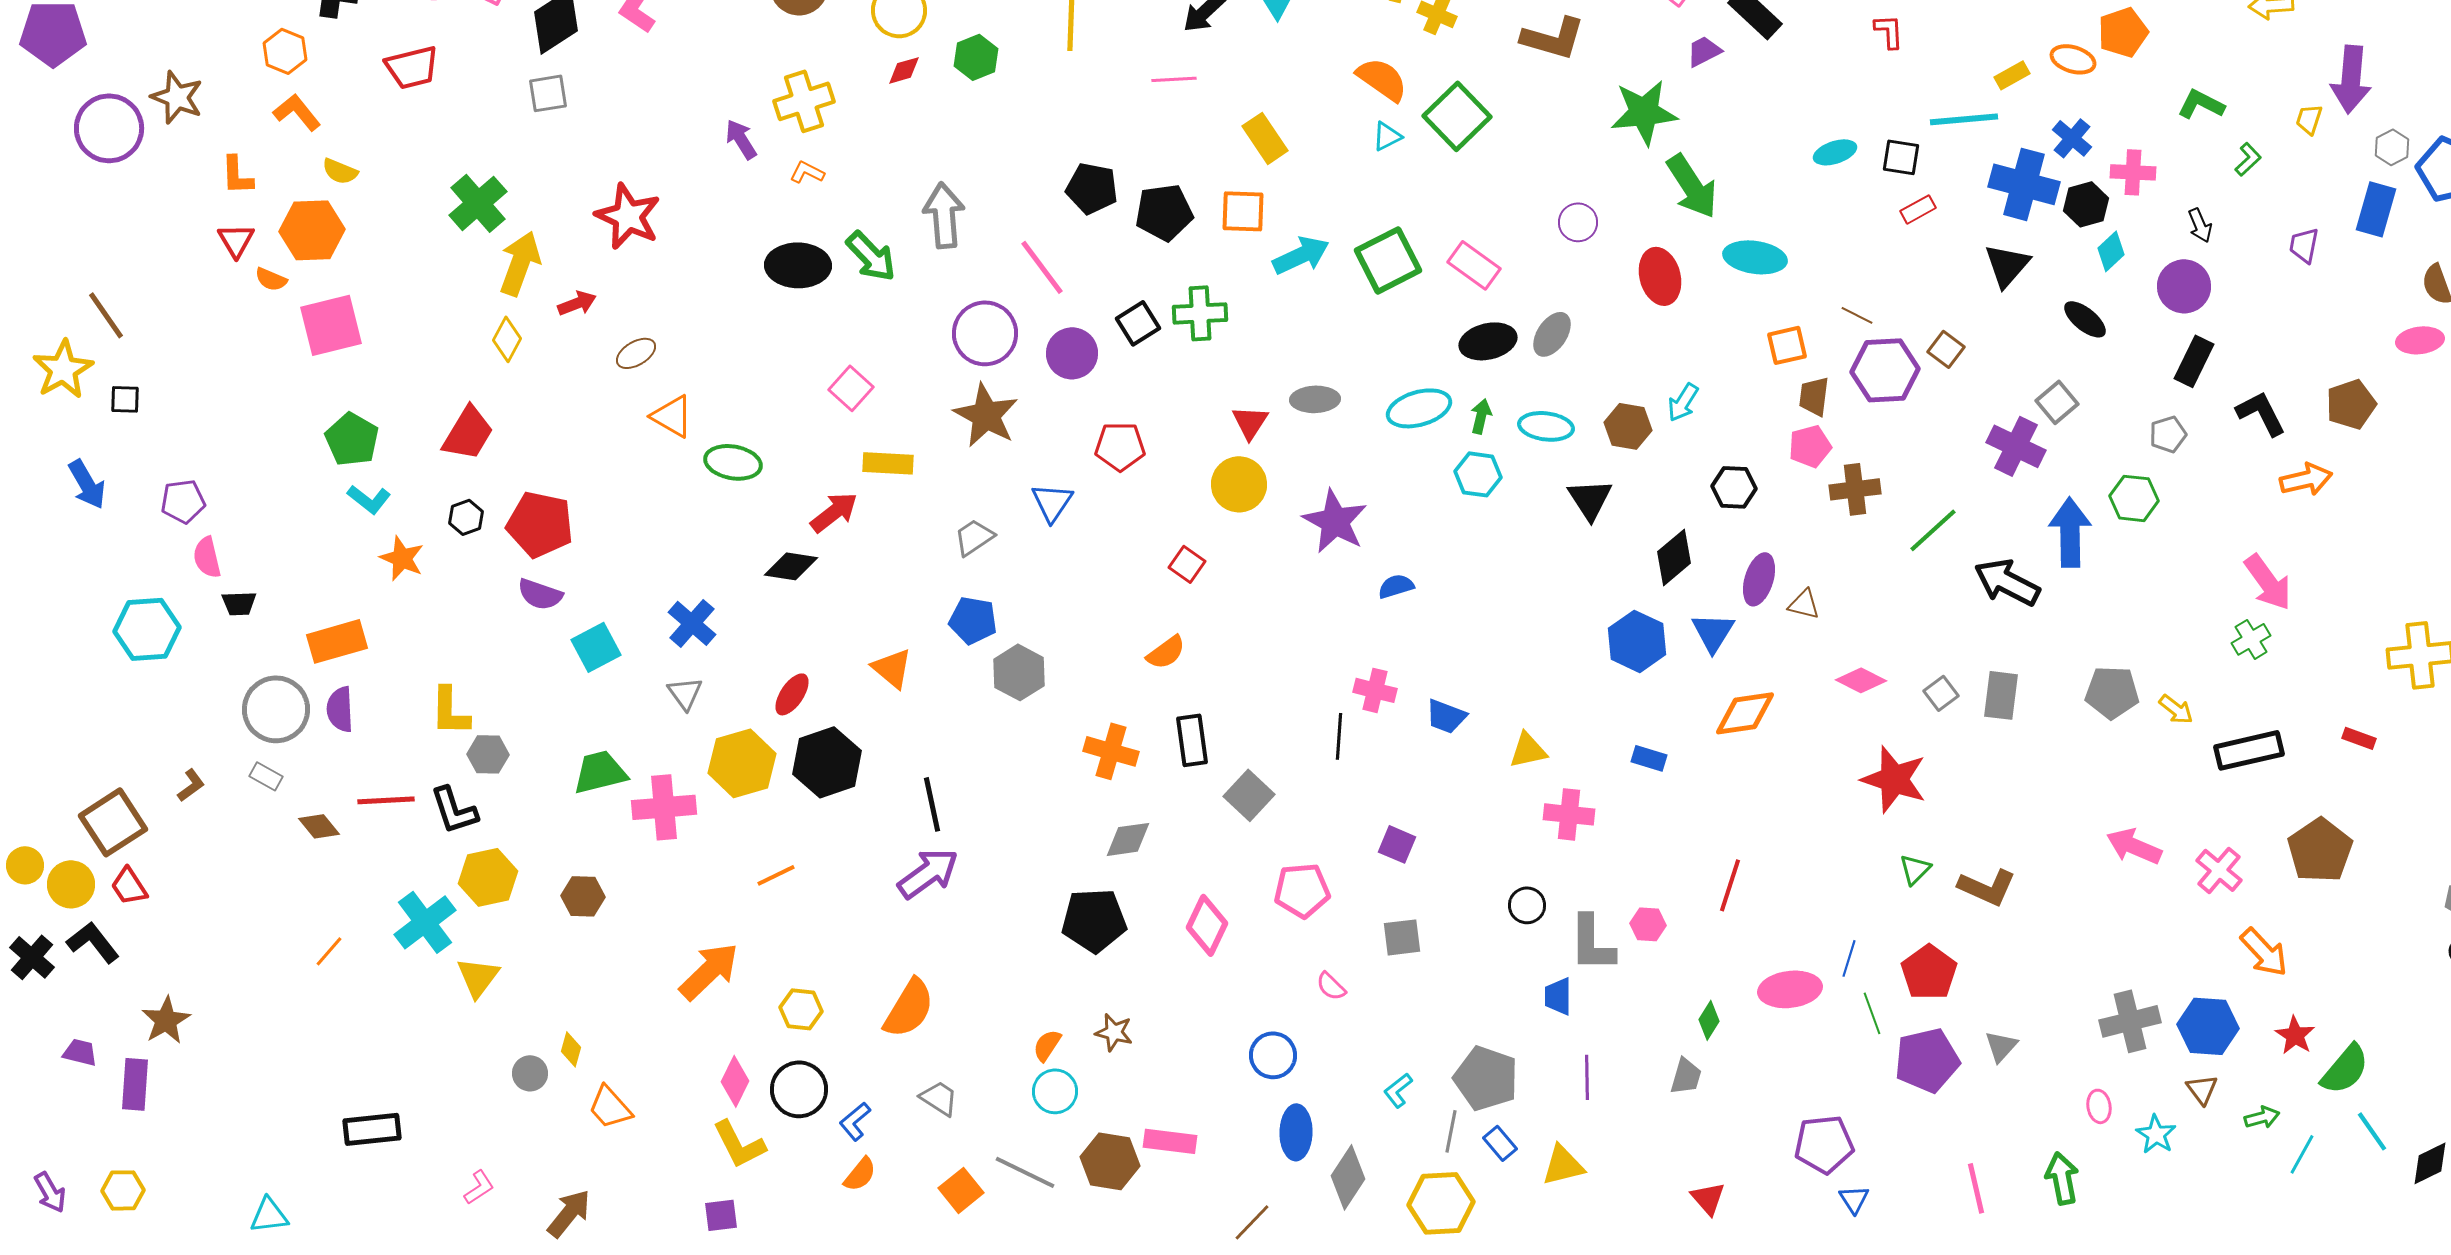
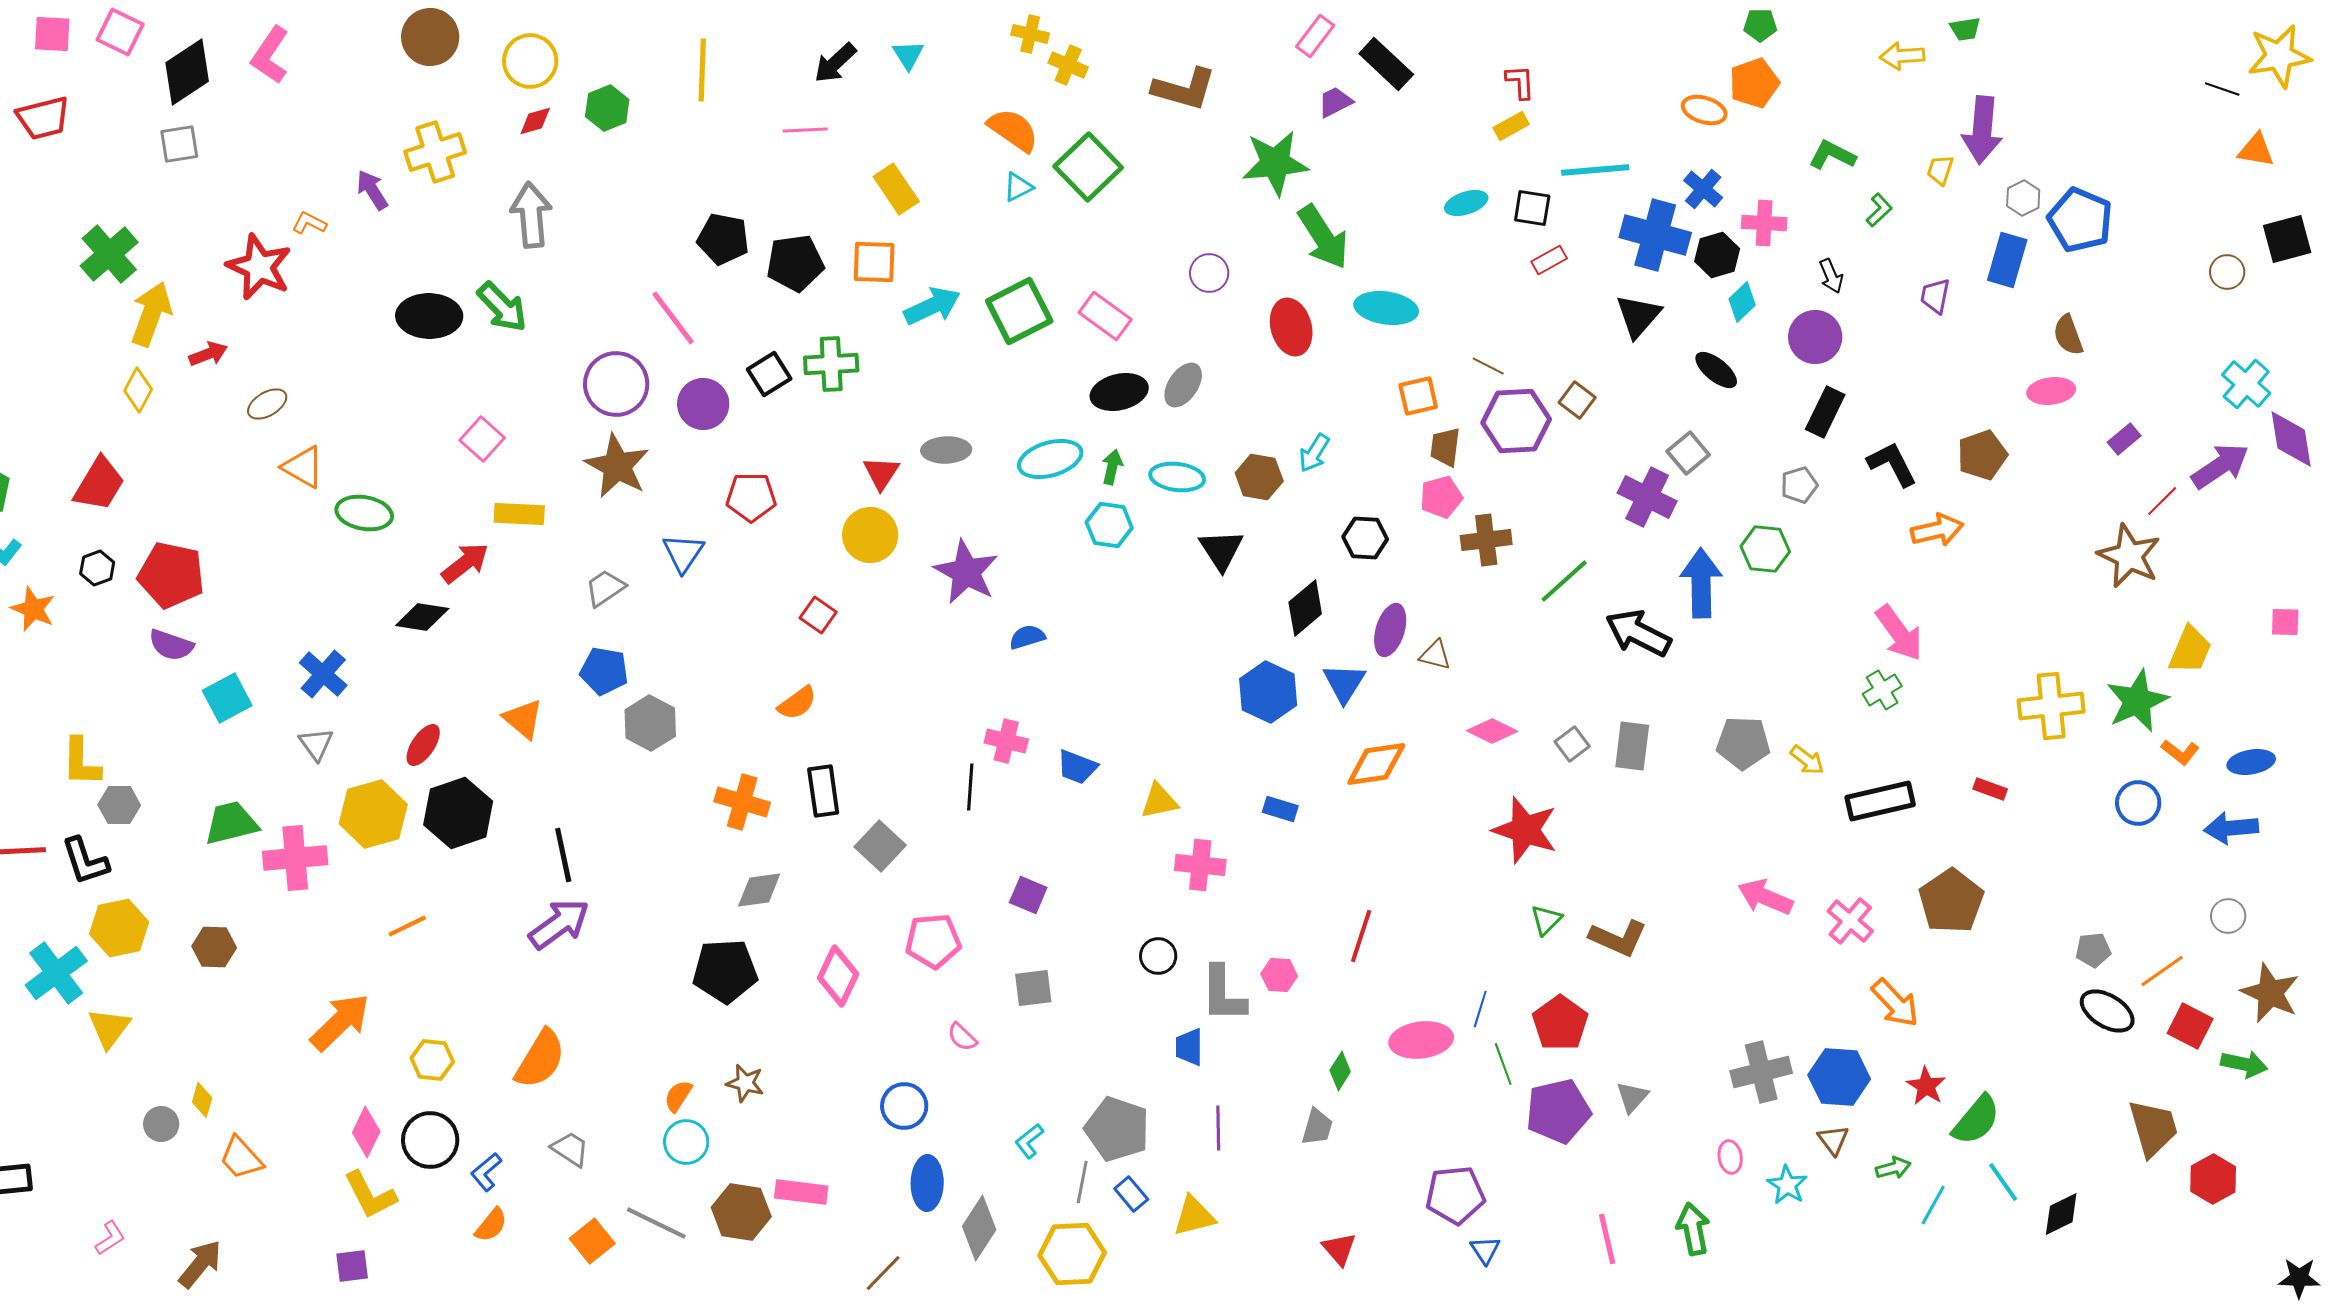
yellow rectangle: (2012, 75) -> (1511, 126), moved
orange L-shape: (807, 172) -> (309, 223), moved
gray arrow: (944, 215) -> (531, 215), moved

